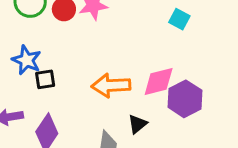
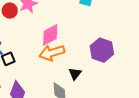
pink diamond: (159, 81) -> (50, 35), moved

